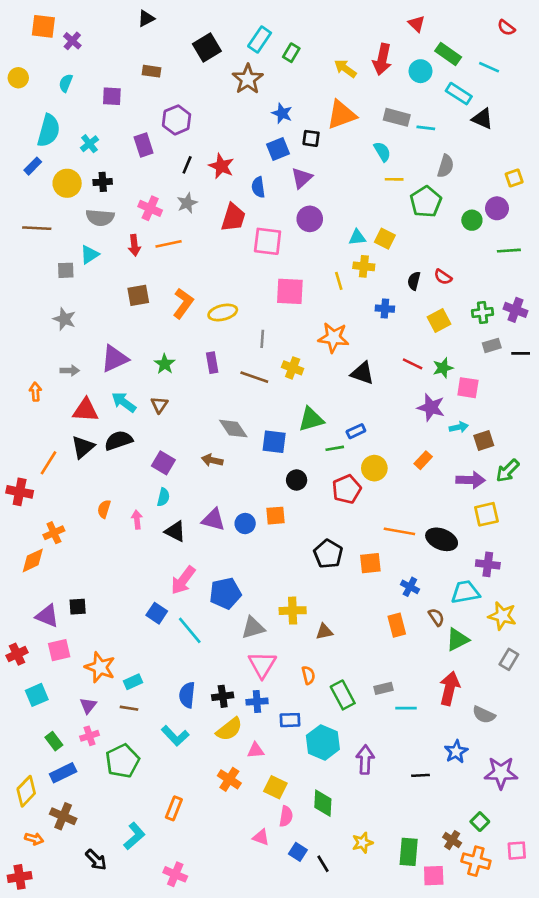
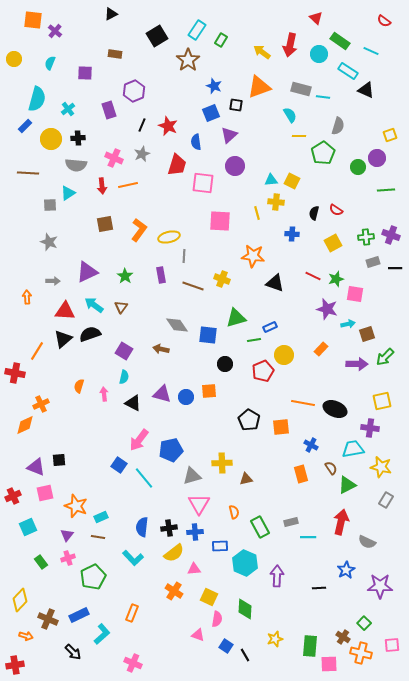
gray line: (262, 339) -> (184, 256), moved
yellow square: (486, 514) -> (382, 401), moved
blue rectangle: (63, 773) -> (79, 615), moved

